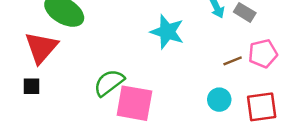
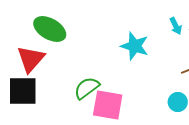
black square: (31, 86) -> (23, 91), size x2.0

